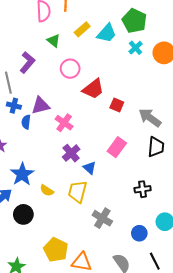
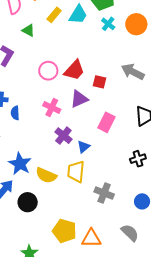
pink circle: (70, 69) -> (48, 71), moved
purple triangle: (41, 106) -> (79, 99), moved
gray arrow: (150, 118) -> (133, 72), moved
blue triangle: (90, 168) -> (84, 147), turned 48
yellow semicircle: (47, 190) -> (46, 175), size x1.5

